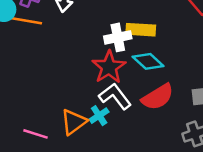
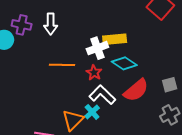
orange line: (26, 21) -> (62, 65), moved
red star: (109, 67) -> (94, 73), size x0.6

